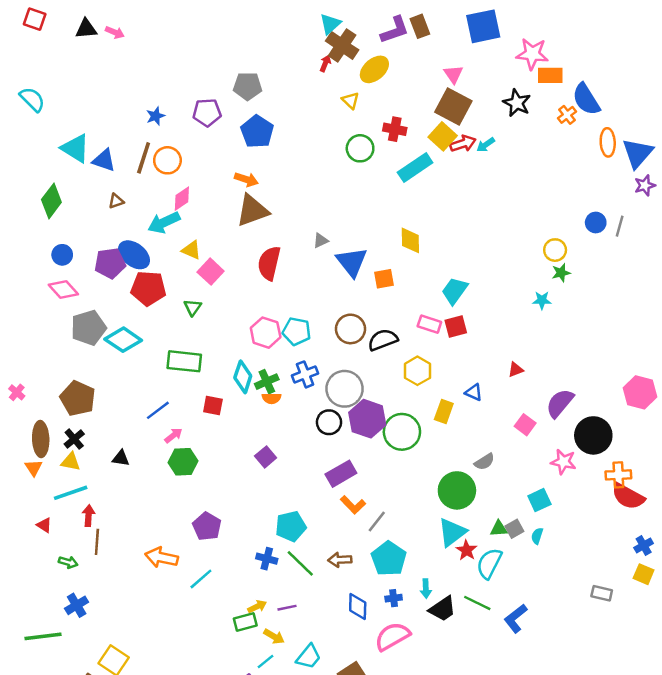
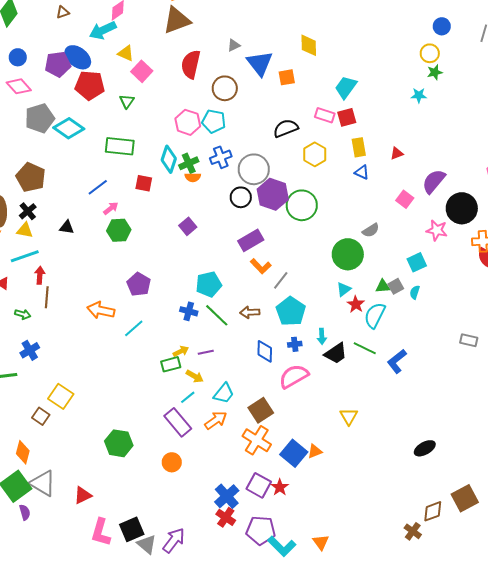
blue circle: (596, 222) -> (442, 26), moved
brown circle: (350, 329) -> (225, 88), moved
yellow rectangle: (444, 411) -> (359, 147), moved, turned -30
cyan triangle: (452, 532) -> (344, 289), size x0.6

